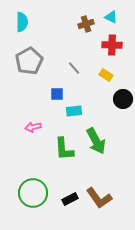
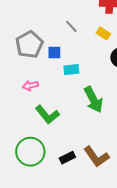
gray pentagon: (29, 61) -> (29, 44), moved
green L-shape: (64, 149) -> (47, 115), moved, turned -35

